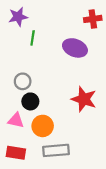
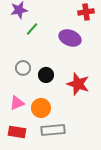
green line: (33, 38) -> (32, 29), turned 32
black circle: (30, 101) -> (46, 75), moved
pink triangle: (16, 120) -> (17, 103), turned -35

